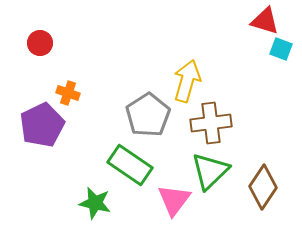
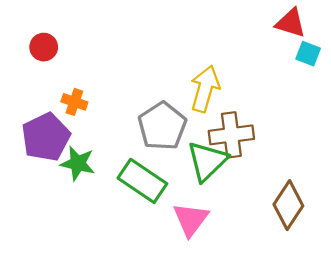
green triangle: (210, 171) -> (207, 161), moved
green star: (95, 203) -> (78, 163), moved

